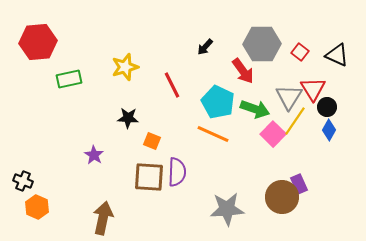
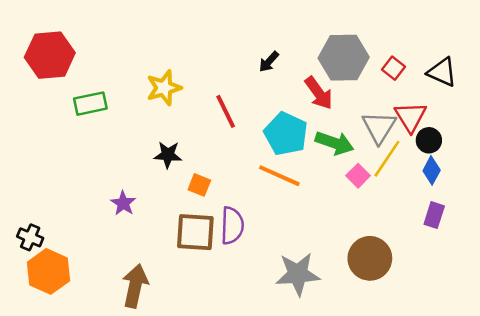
pink square: (273, 134) -> (358, 176), size x0.7
purple rectangle: (299, 184) -> (434, 215), moved, turned 42
orange hexagon: (37, 207) -> (48, 271), size x1.4

